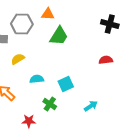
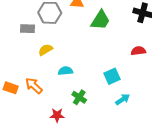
green trapezoid: (59, 36) -> (100, 20), moved
cyan square: (66, 84) -> (112, 76), moved

